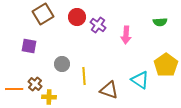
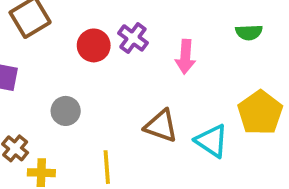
red circle: (77, 17) -> (94, 45), moved
yellow line: (84, 76) -> (107, 167), moved
brown triangle: (109, 90) -> (161, 126), moved

